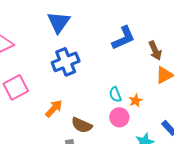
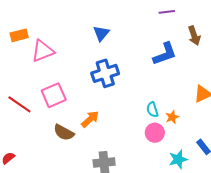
blue triangle: (59, 22) -> (101, 33), size x0.7
brown arrow: (155, 50) -> (194, 36), moved
brown semicircle: (82, 125) -> (64, 132), moved

